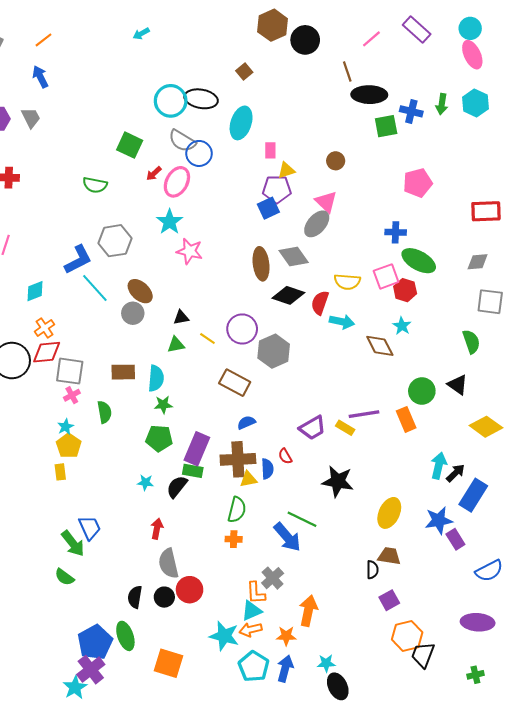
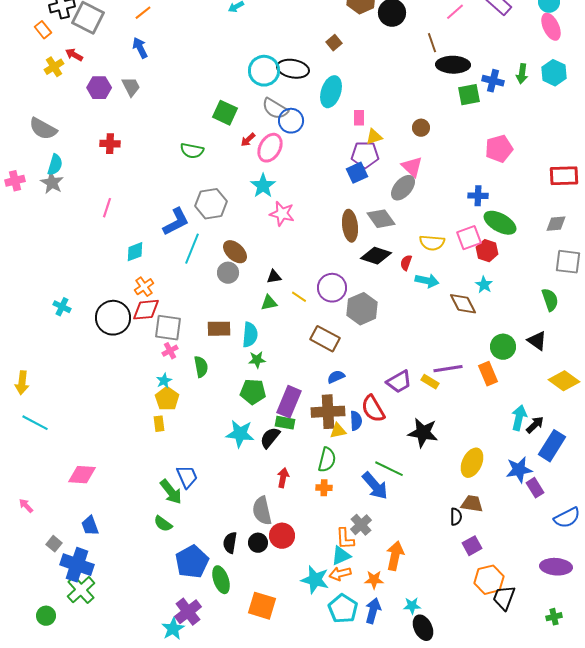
cyan line: (95, 288) -> (192, 249), turned 64
red semicircle: (320, 303) -> (406, 263), size x0.7
red semicircle: (285, 456) -> (373, 409), size x1.8
cyan star: (145, 482) -> (240, 434), size x1.8
red arrow: (157, 529) -> (283, 478), moved
blue pentagon: (95, 642) -> (192, 562), moved

